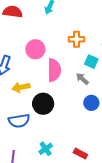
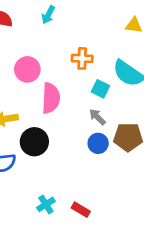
gray arrow: (82, 79) -> (97, 117), moved
cyan cross: (46, 149) -> (46, 204), moved

